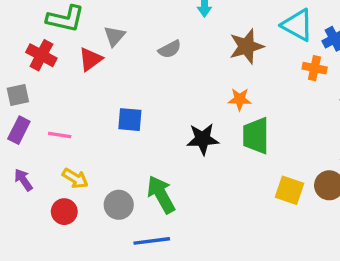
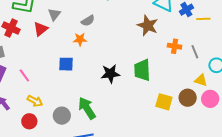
brown star: (246, 46) -> (148, 26), moved, turned -30
orange cross: (315, 68) -> (175, 46), moved
orange star: (240, 99) -> (80, 39), moved
pink line: (60, 135) -> (24, 75), turned 48

